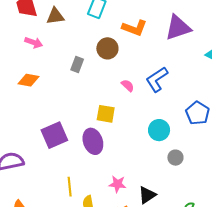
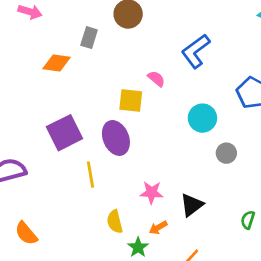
orange diamond: (29, 80) -> (57, 63), moved
pink semicircle: (128, 85) -> (156, 79), moved
yellow line: (70, 187) -> (90, 175), moved

